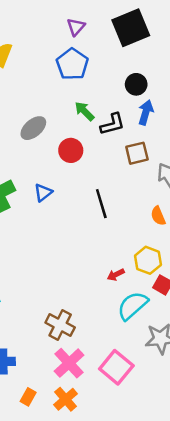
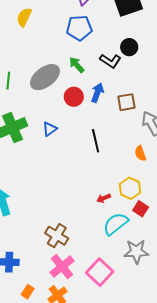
blue pentagon: (72, 64) -> (79, 28), turned 30
green arrow: (84, 111) -> (77, 65), moved
blue arrow: (146, 112) -> (97, 93), moved
black L-shape: (112, 124) -> (110, 61), moved, turned 45
gray ellipse: (33, 128) -> (45, 77), size x1.4

